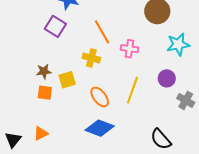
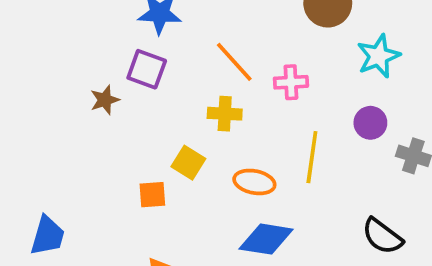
brown star: (44, 71) -> (105, 100), moved
yellow square: (67, 80) -> (188, 163), turned -30
orange ellipse: (100, 97) -> (254, 182), turned -30

